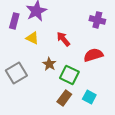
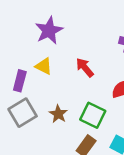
purple rectangle: (14, 21) -> (20, 81), moved
brown star: (49, 64) -> (58, 114), moved

